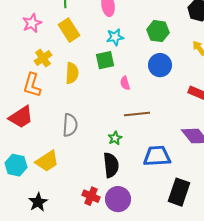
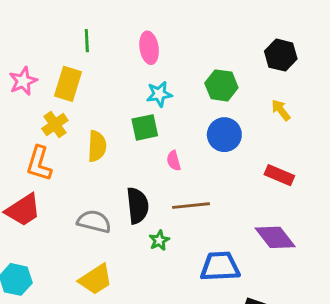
pink star: (32, 23) -> (23, 81), moved
yellow rectangle: (69, 30) -> (68, 84), moved, turned 50
gray semicircle: (70, 125) -> (94, 222), turned -80
yellow trapezoid: (47, 161) -> (95, 279), moved
black semicircle: (111, 165) -> (137, 206), moved

